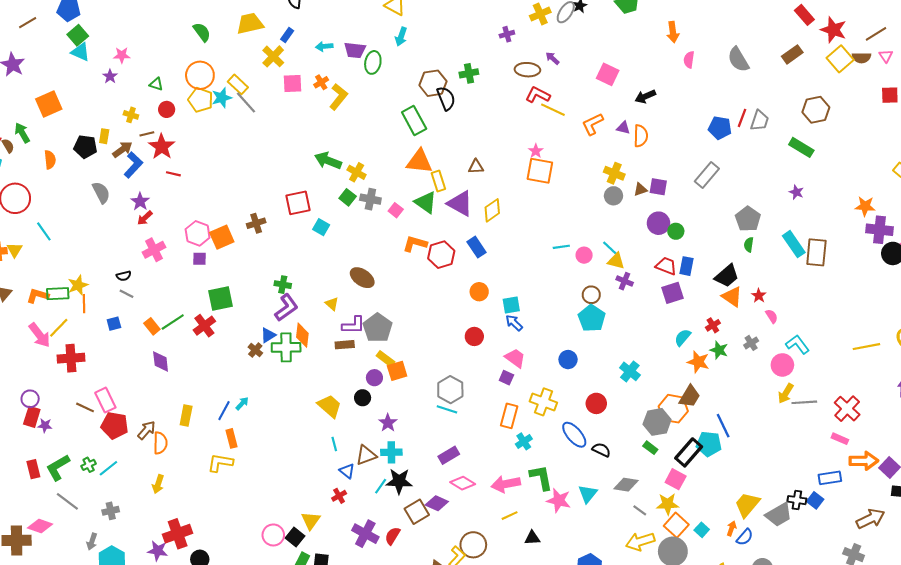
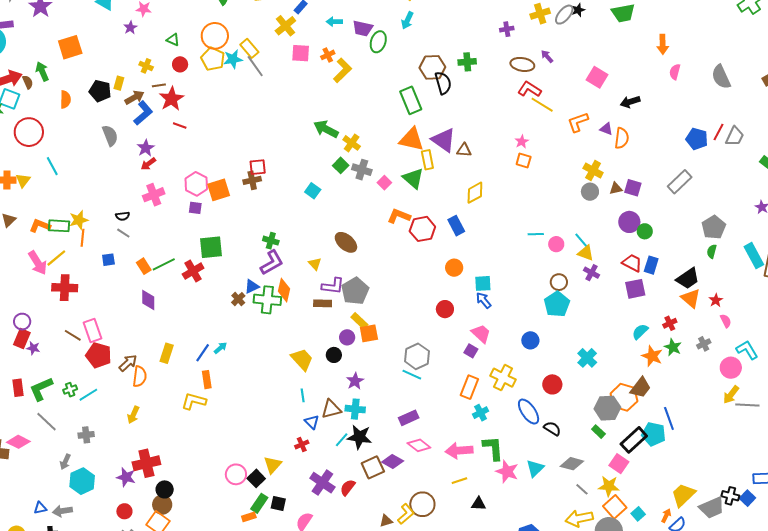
orange square: (540, 171) -> (524, 161), size x0.6
red square: (298, 203) -> (258, 167), moved, size x0.7
purple triangle: (460, 203) -> (444, 140), moved

